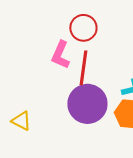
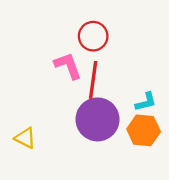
pink L-shape: (60, 55) -> (68, 66), turned 136

